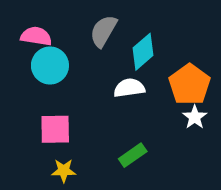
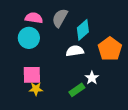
pink semicircle: (36, 36) -> (34, 18), moved
white star: (195, 117) -> (92, 78), moved
yellow star: (64, 171) -> (36, 89), moved

